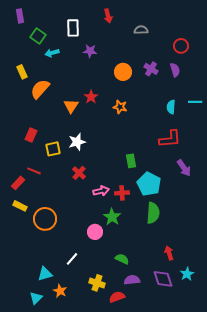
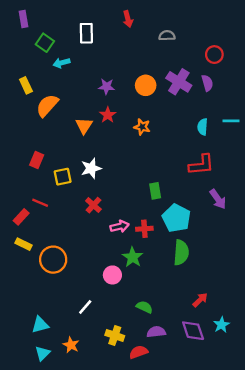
purple star: (90, 51) -> (106, 87), moved
purple cross: (151, 69) -> (179, 82), size x1.5
red arrow: (169, 253) -> (200, 300), turned 64
cyan triangle: (45, 274) -> (40, 325), moved

